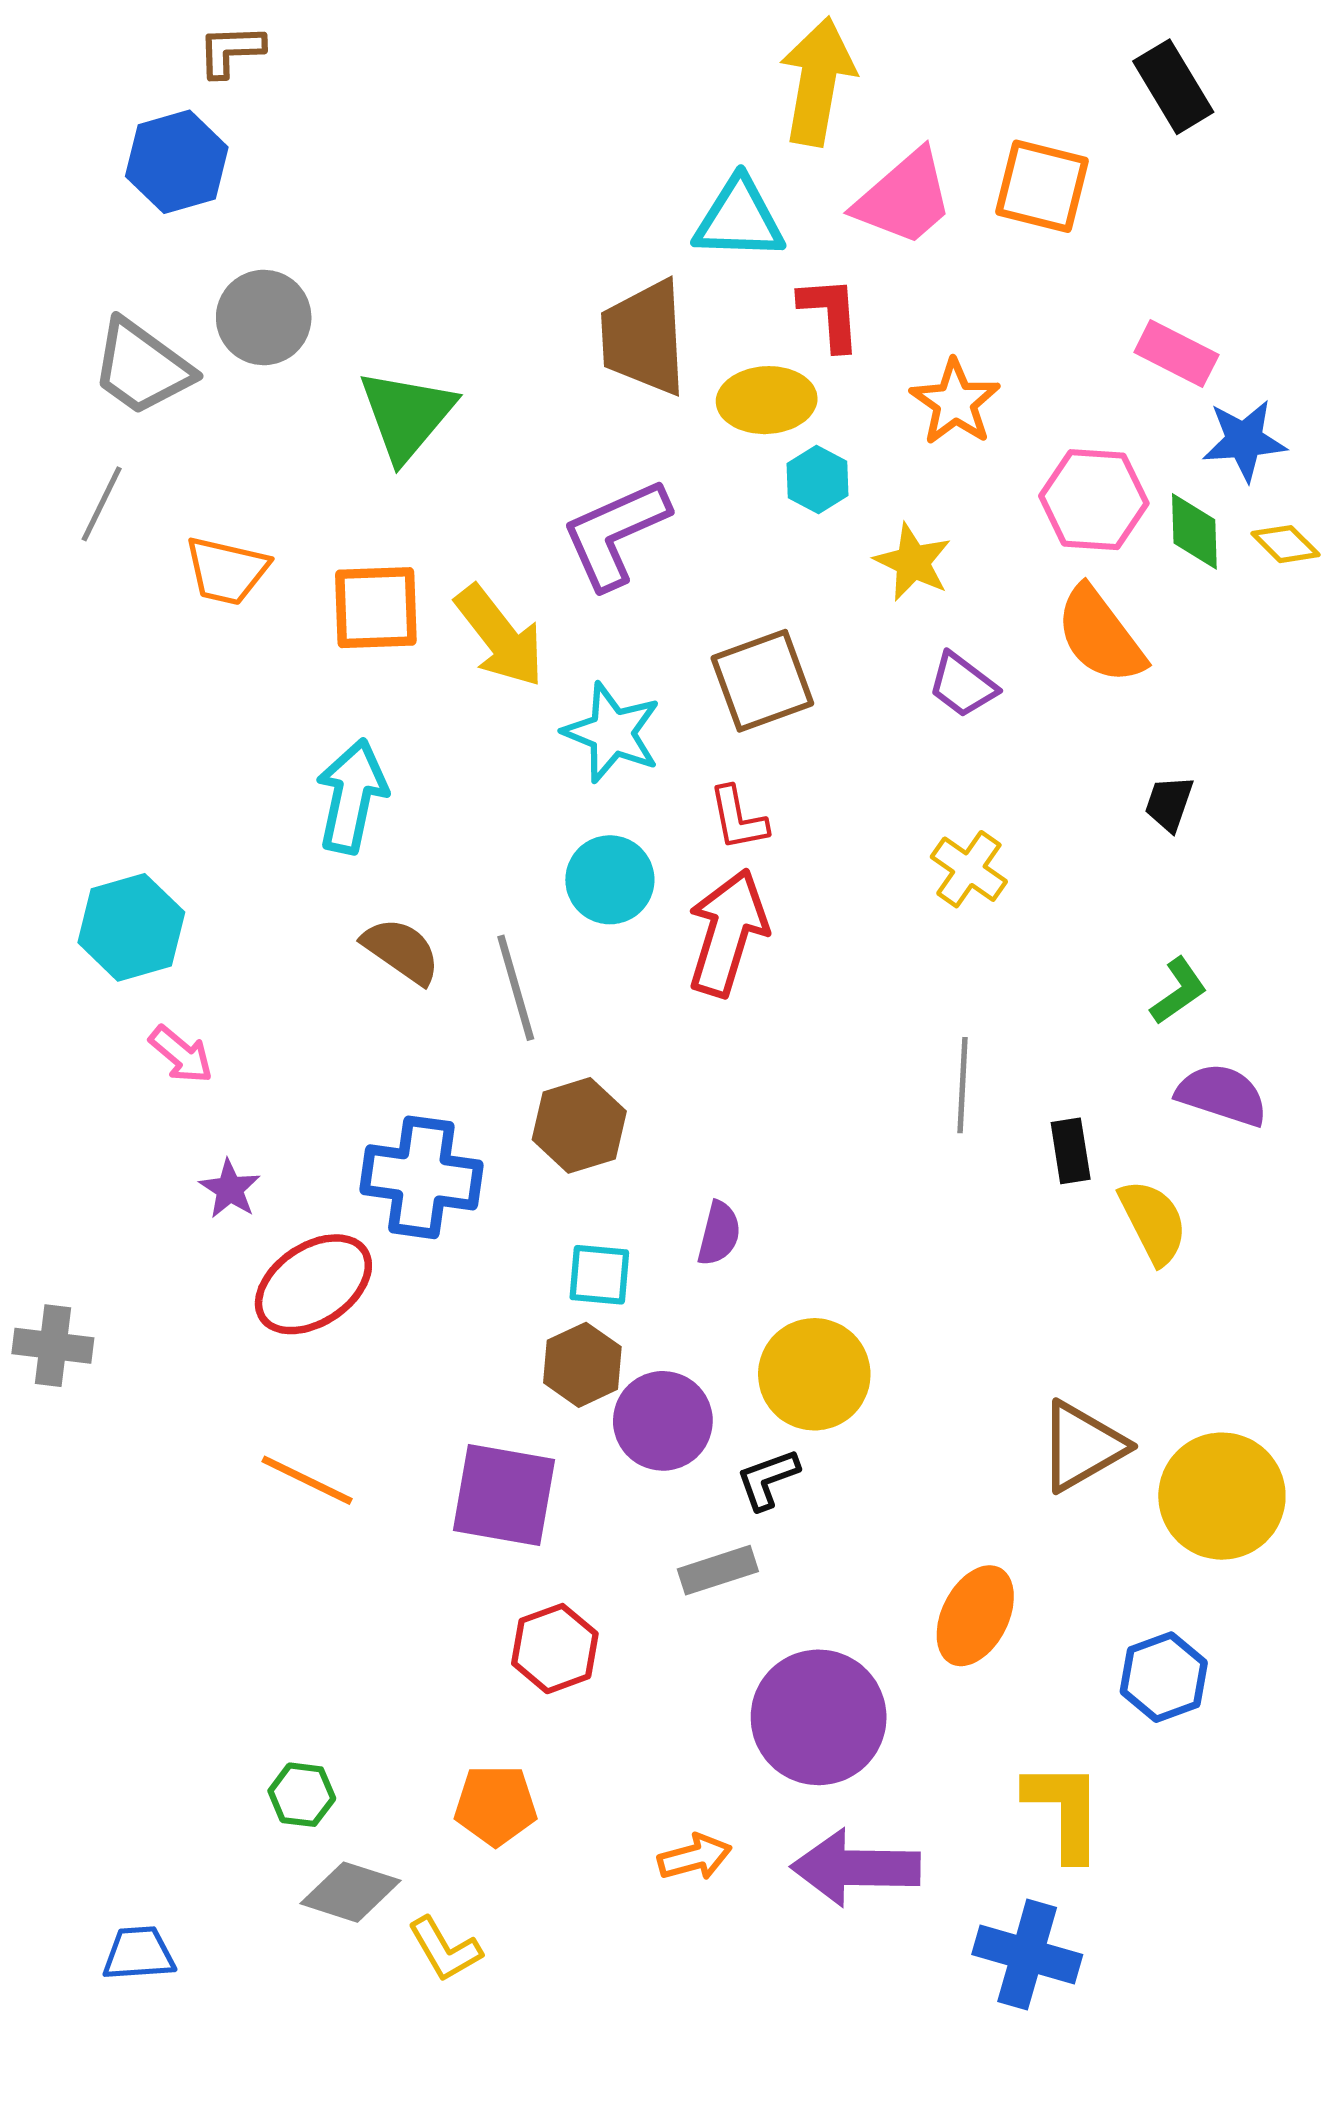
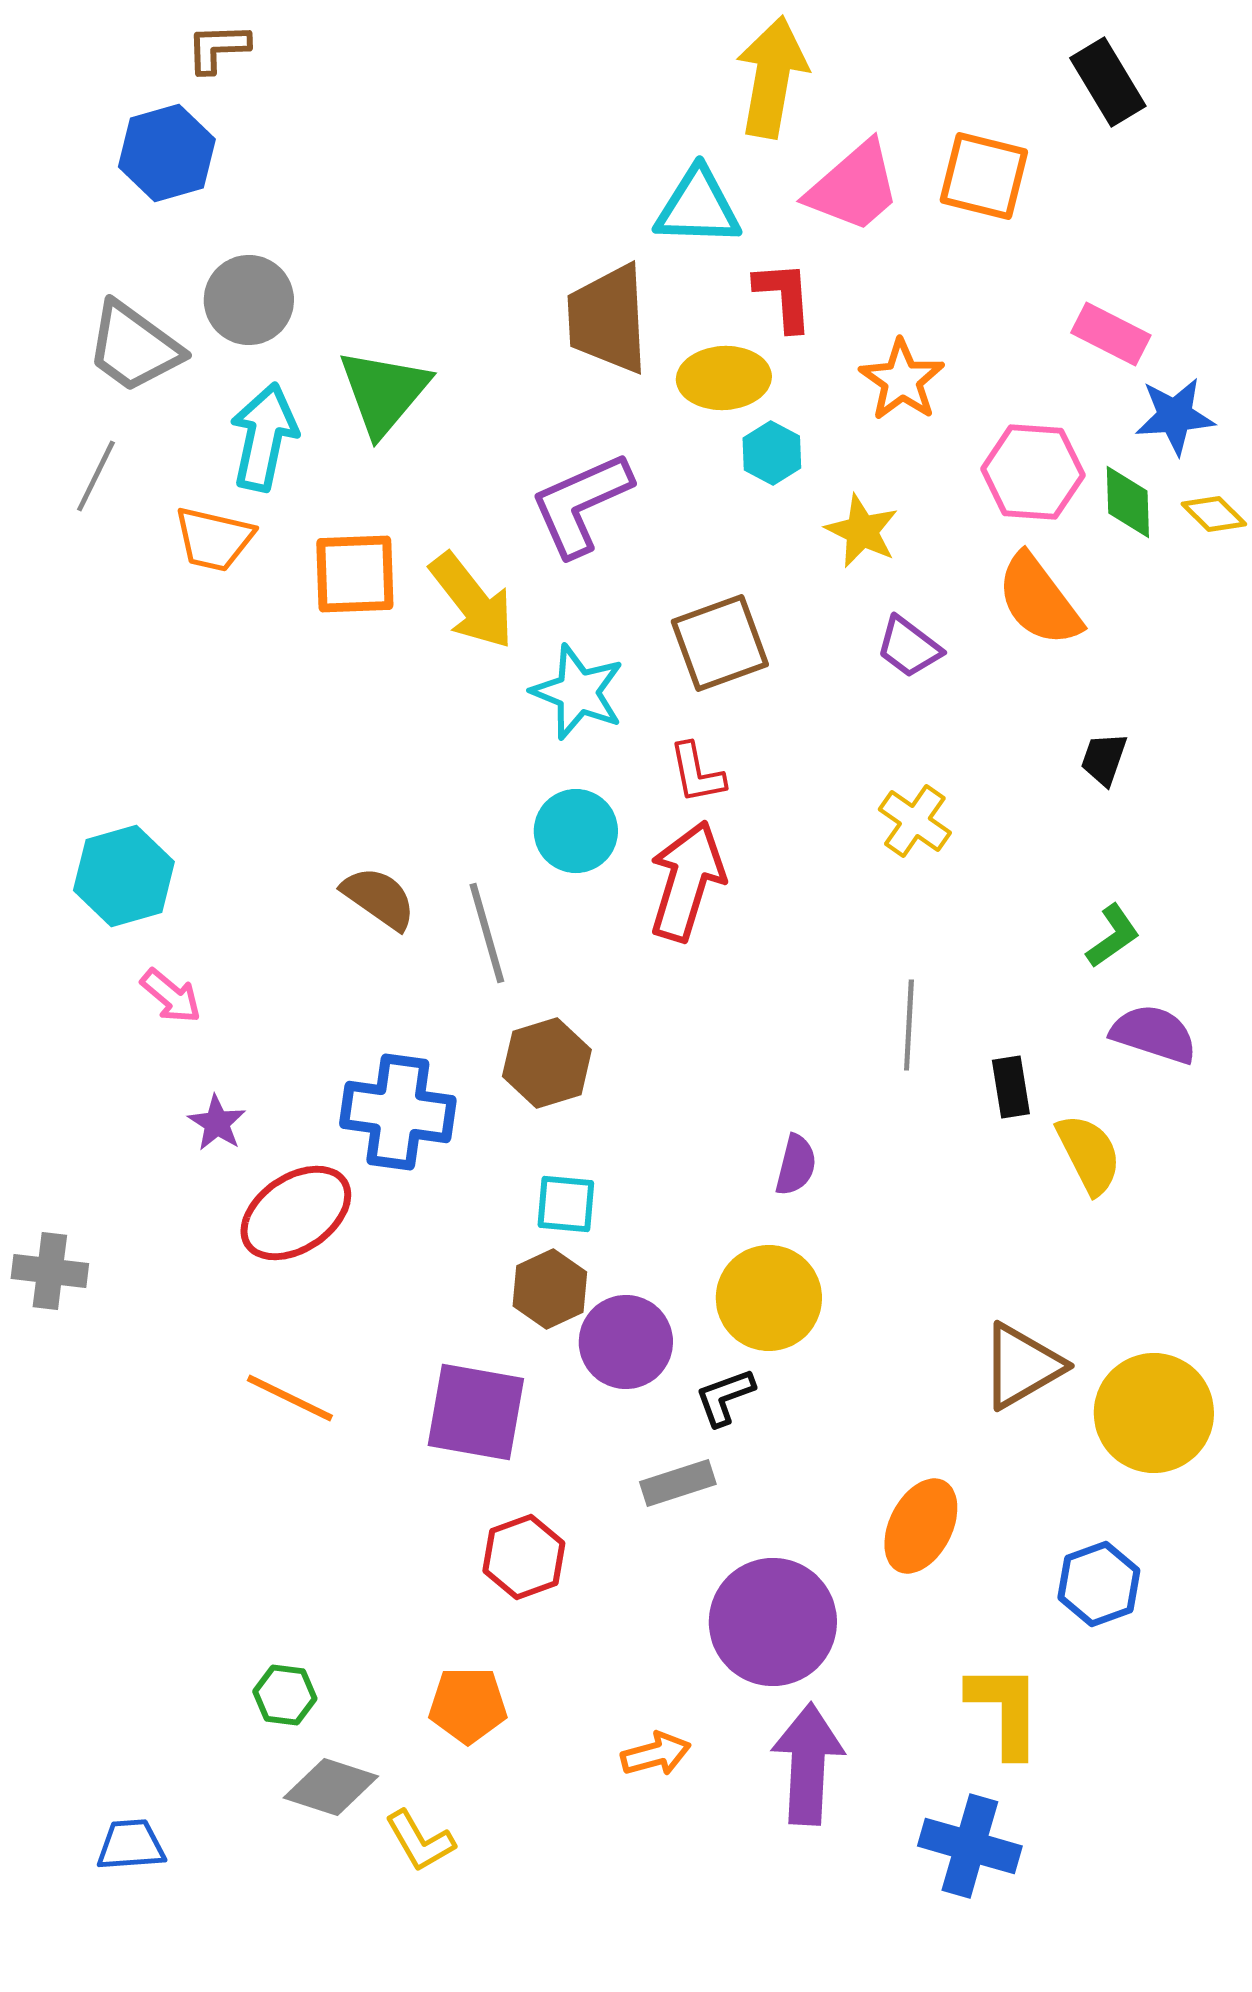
cyan arrow: (352, 796) -> (264, 437), moved
purple semicircle: (719, 1233) -> (796, 1165), moved
purple arrow: (856, 1868) -> (808, 1764), turned 92

